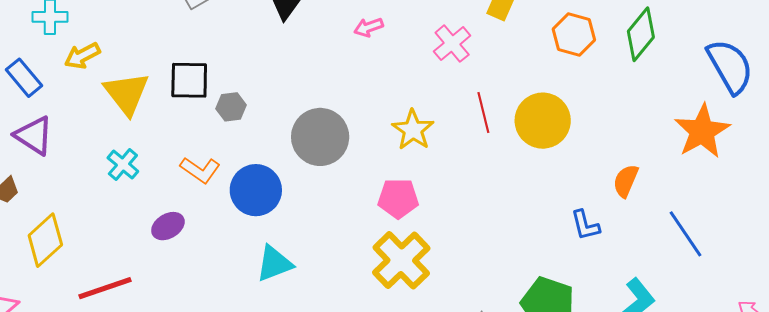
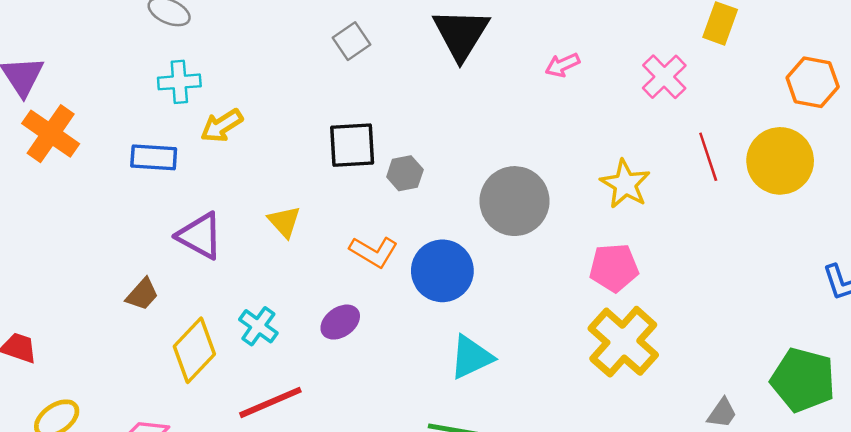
orange hexagon: (574, 34) -> (813, 82), moved
blue rectangle: (24, 78) -> (154, 157), turned -42
yellow triangle: (127, 93) -> (284, 222), moved, size x0.6
purple triangle: (34, 135) -> (200, 236), moved
cyan cross: (123, 165) -> (258, 326), moved

